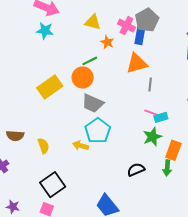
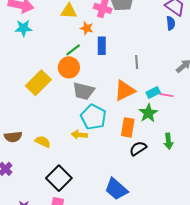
blue rectangle: (140, 36) -> (102, 46), moved
orange triangle: (137, 63) -> (125, 91), moved
pink line: (151, 113) -> (166, 95), moved
yellow semicircle: (43, 146) -> (43, 142), turned -35
orange rectangle: (173, 150) -> (128, 127), moved

